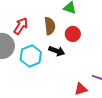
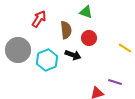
red arrow: (21, 26) -> (39, 19), moved

